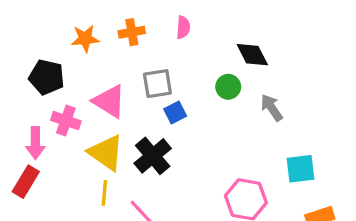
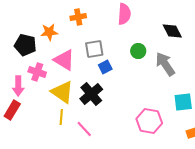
pink semicircle: (183, 27) -> (124, 14), moved, size x1.5
orange star: (85, 39) -> (49, 32), moved
black diamond: (252, 55) -> (172, 31), moved
gray arrow: (272, 108) -> (165, 64), size x1.4

